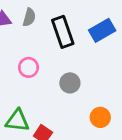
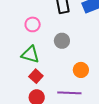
green triangle: (17, 121) -> (30, 54), moved

